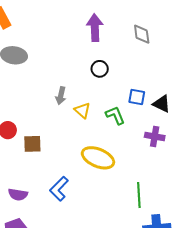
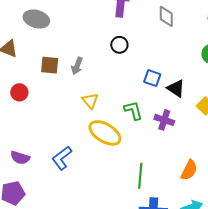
yellow triangle: (82, 110) -> (90, 101), moved
green L-shape: (115, 115) -> (133, 110), moved
brown square: (32, 144) -> (50, 65), moved

